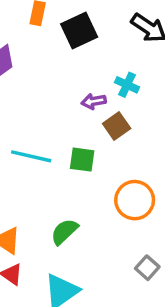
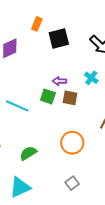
cyan cross: (127, 85) -> (91, 78), moved
brown square: (117, 126) -> (70, 98), turned 35
green square: (82, 160) -> (48, 96), moved

